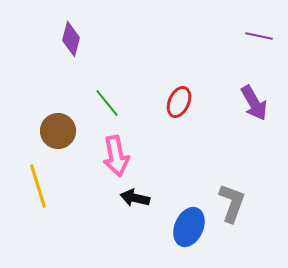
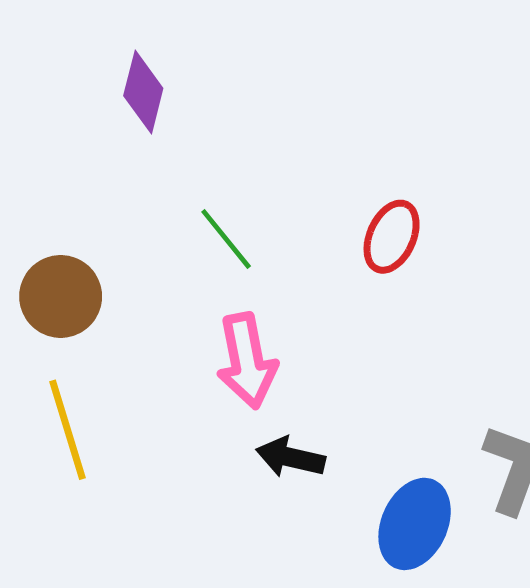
brown circle: (58, 131) -> (61, 296), moved

